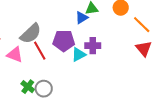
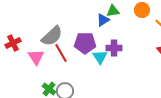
pink triangle: (15, 55) -> (36, 57), turned 36
cyan triangle: (79, 55) -> (100, 57), turned -35

